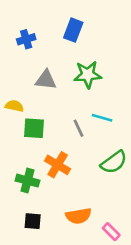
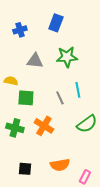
cyan line: (102, 118) -> (78, 90), turned 63
green cross: (27, 181) -> (15, 128), moved
pink rectangle: (111, 232) -> (85, 177), turned 72

